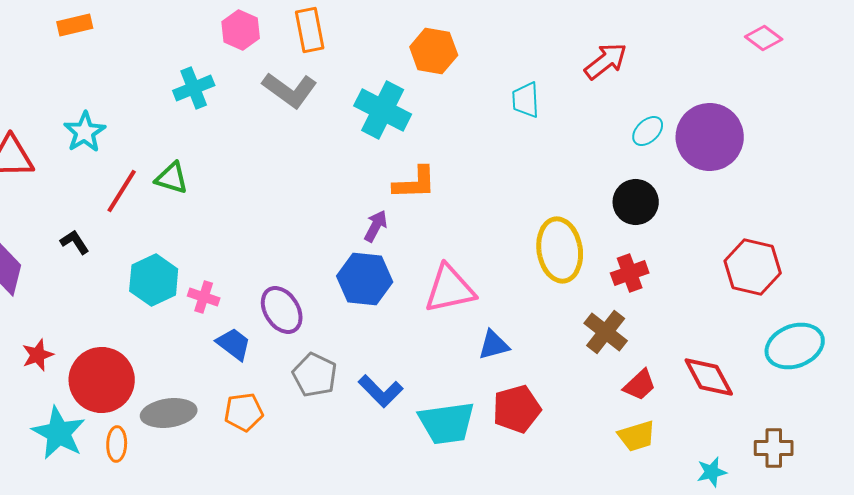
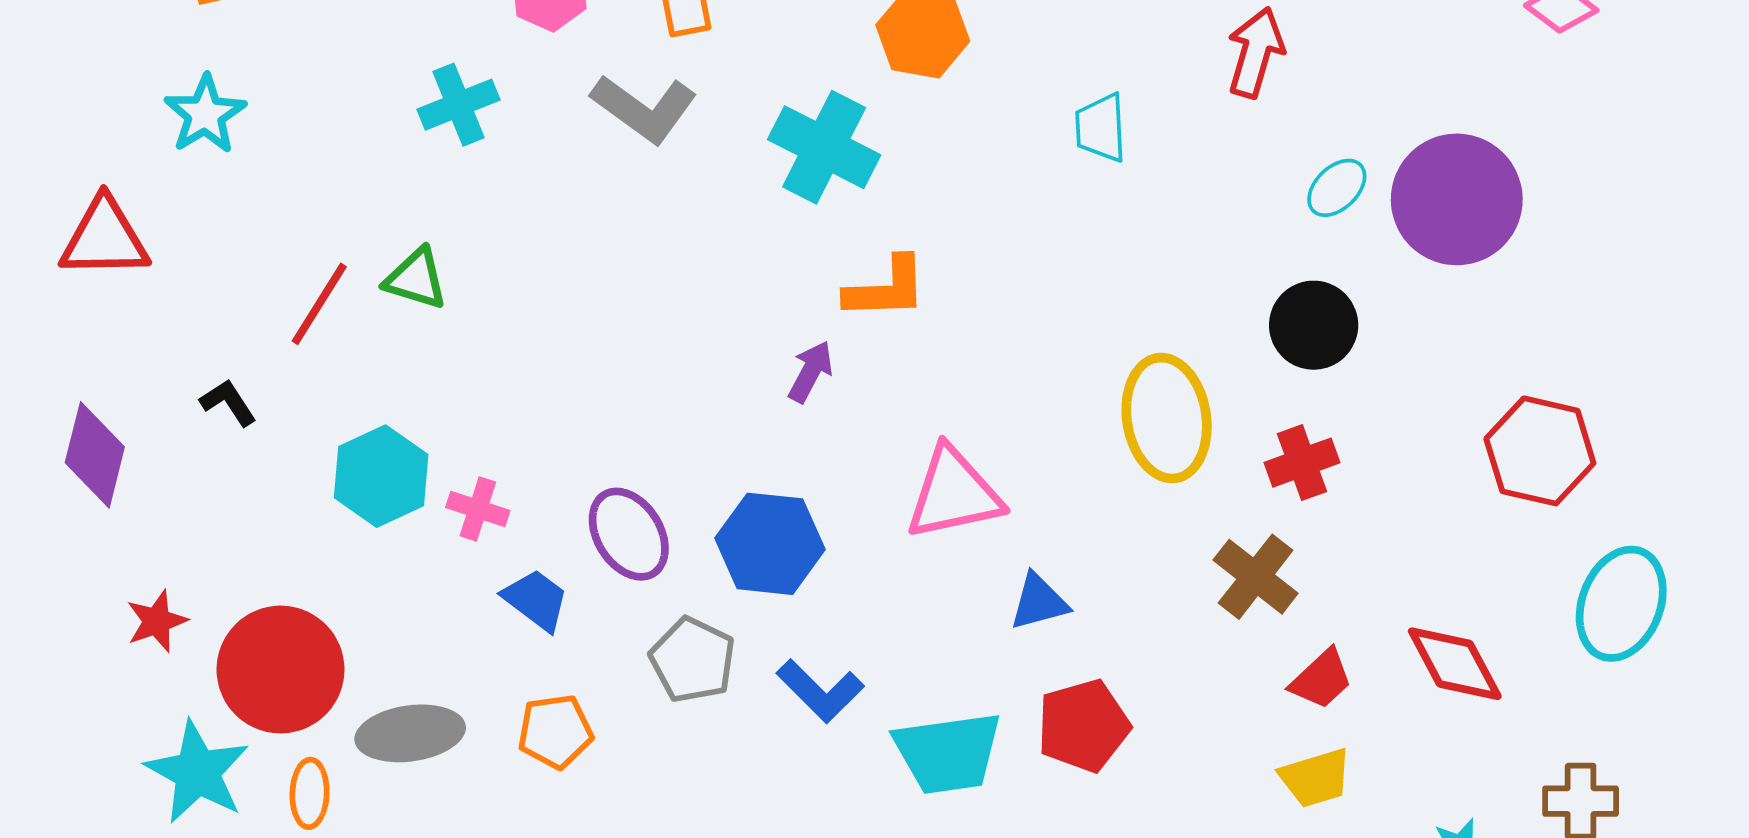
red arrow: (606, 61) -> (1256, 52), turned -36
cyan star: (85, 132) -> (205, 114), moved
blue hexagon: (365, 279) -> (770, 544), moved
cyan ellipse: (795, 346) -> (1621, 604), turned -48

